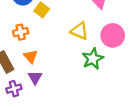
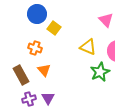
orange cross: (21, 32) -> (35, 48), turned 32
purple triangle: (35, 78) -> (48, 98), moved

